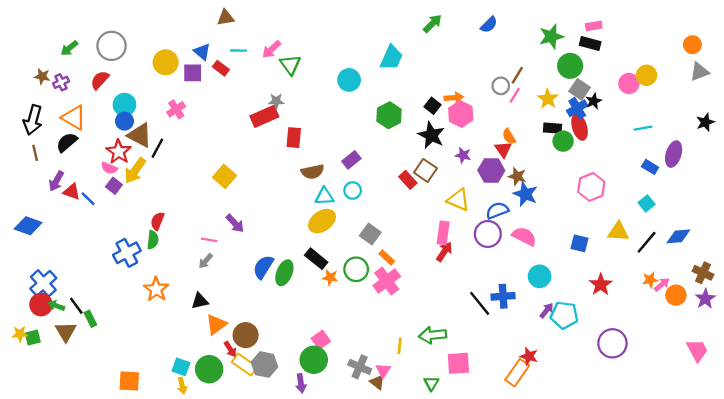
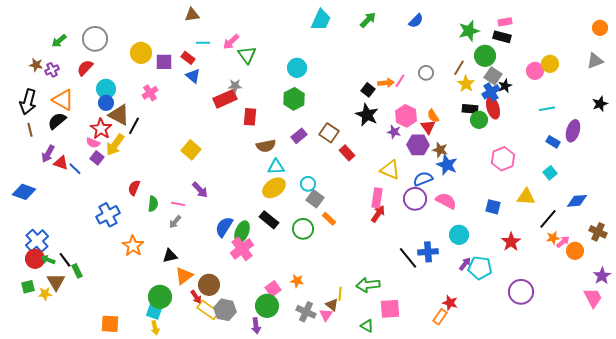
orange circle: (692, 45) -> (600, 28), moved
blue triangle: (202, 52) -> (193, 76), moved
cyan trapezoid: (391, 58) -> (321, 20), moved
brown line: (517, 75) -> (459, 68), moved
pink line: (515, 95) -> (400, 81), moved
pink hexagon: (461, 114) -> (406, 116), moved
green hexagon: (389, 115) -> (294, 99), moved
brown square: (425, 170) -> (329, 133), moved
cyan circle: (353, 190) -> (308, 184), moved
green semicircle: (153, 240) -> (153, 204), moved
black line: (647, 242) -> (548, 219), moved
orange star: (330, 277) -> (297, 281), moved
pink cross: (387, 281) -> (242, 249), moved
purple star: (705, 299) -> (602, 276), moved
yellow star: (20, 334) -> (45, 294), moved
green circle: (209, 369) -> (160, 297), moved
orange rectangle: (517, 373) -> (440, 317), size x0.7
brown triangle: (377, 382) -> (332, 305), moved
green triangle: (431, 383) -> (367, 326), turned -32

